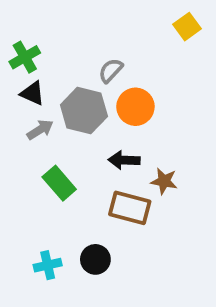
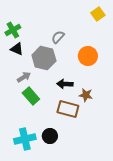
orange circle: (135, 107) -> (88, 56), moved
gray arrow: (40, 130) -> (24, 77), moved
cyan cross: (48, 265) -> (25, 139), size x1.5

